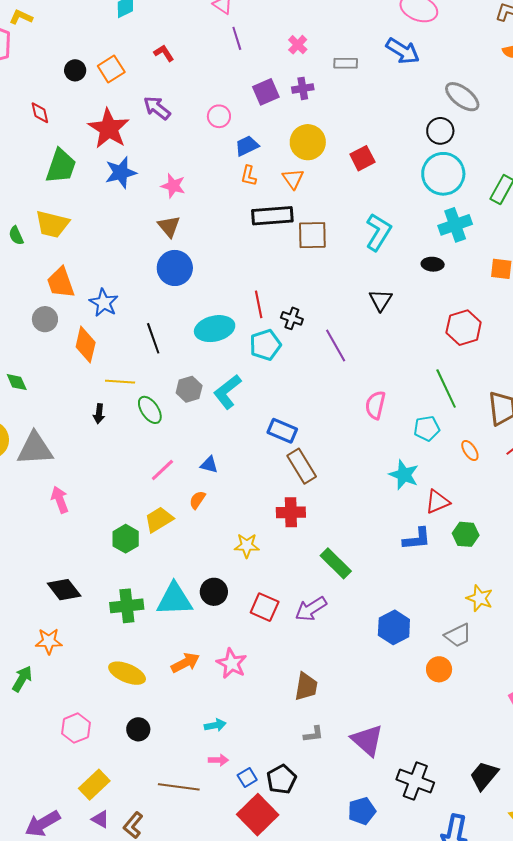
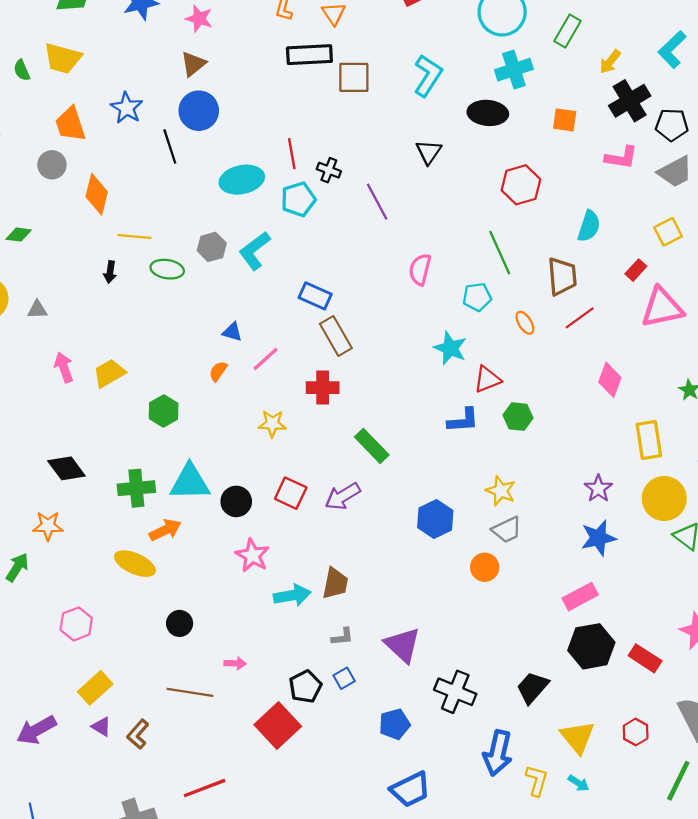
brown triangle: (169, 226) -> (193, 64), turned 30
black ellipse: (433, 264) -> (488, 113), size x1.6
blue star: (104, 303) -> (127, 108), moved
black line: (153, 338) -> (170, 146), moved
green diamond: (17, 382) -> (19, 235), turned -60
green ellipse: (150, 410) -> (167, 269), turned -48
gray triangle: (35, 449) -> (37, 310), size x0.5
pink line: (162, 470) -> (266, 359), moved
yellow trapezoid: (159, 520) -> (109, 373), moved
green hexagon: (126, 539) -> (164, 411), moved
black circle: (214, 592) -> (236, 501), moved
yellow star: (480, 598) -> (501, 491), moved
orange arrow: (185, 663) -> (165, 530), moved
cyan arrow: (215, 725) -> (292, 595), moved, size x1.5
black circle: (138, 729) -> (180, 623), moved
blue square: (247, 777) -> (344, 678), moved

